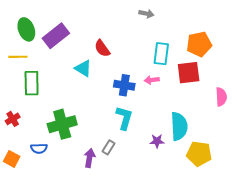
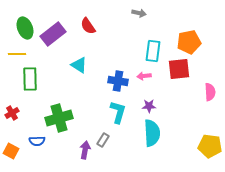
red semicircle: (102, 48) -> (88, 26), moved
cyan semicircle: (179, 126) -> (152, 133), moved
purple star: (157, 141) -> (149, 106), moved
yellow pentagon: (199, 154) -> (210, 146), moved

